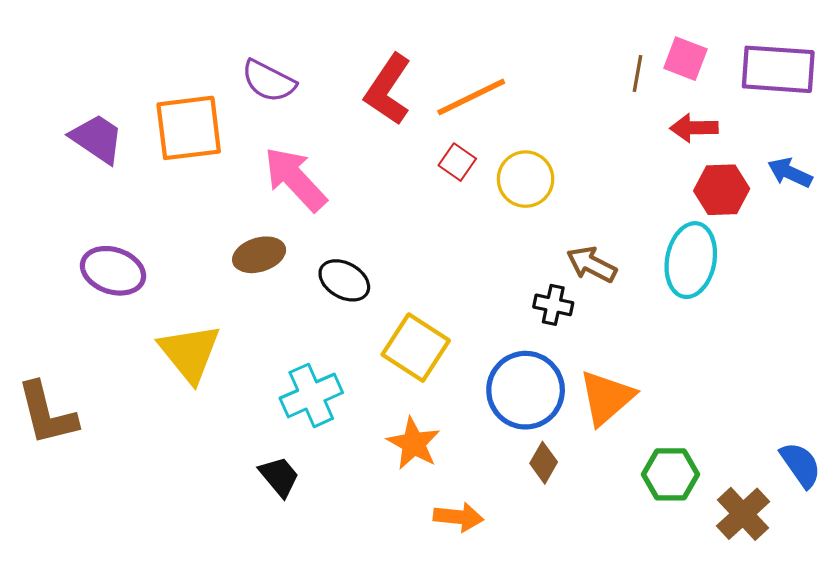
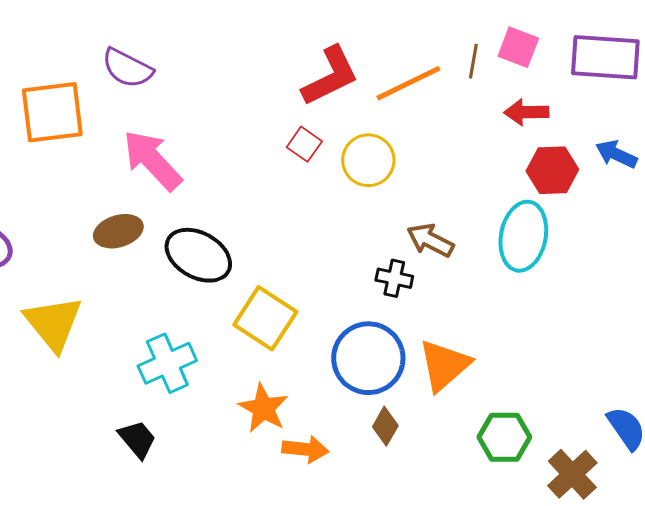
red L-shape: (388, 90) -> (330, 76), moved, turned -150
orange line: (471, 97) -> (408, 83), moved
black ellipse: (344, 280) -> (198, 255), size x1.4
orange arrow: (458, 517) -> (305, 449), moved

